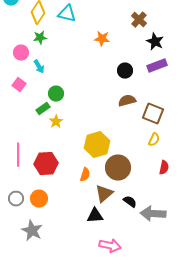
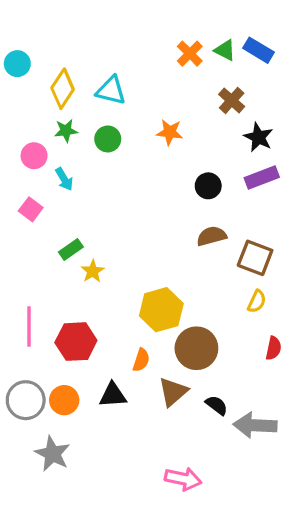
green circle: (56, 94) -> (108, 139), moved
gray circle: (16, 199) -> (26, 400), size x1.5
black triangle: (95, 216) -> (113, 395), moved

